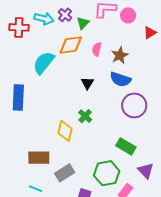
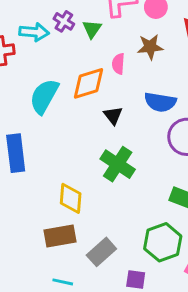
orange diamond: (71, 45) -> (89, 83), moved
brown star: (120, 55) -> (150, 47), moved, turned 30
green cross: (85, 116) -> (118, 164), size x1.6
yellow diamond: (65, 131) -> (71, 198), moved

